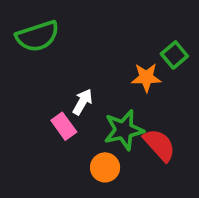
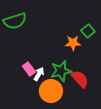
white arrow: (83, 102) -> (39, 74), moved
orange circle: (105, 167) -> (51, 91), size x1.5

